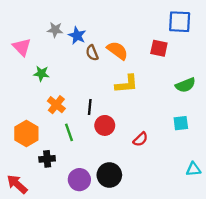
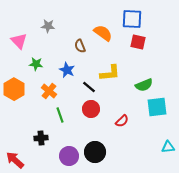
blue square: (180, 22) -> (132, 19), moved
blue star: (77, 36) -> (67, 70), moved
orange semicircle: (117, 51) -> (103, 33), moved
green semicircle: (185, 85) -> (144, 85), moved
black line: (90, 107) -> (89, 87), moved, turned -56
cyan square: (181, 123) -> (157, 107), size x1.5
orange hexagon: (26, 134) -> (14, 89), moved

